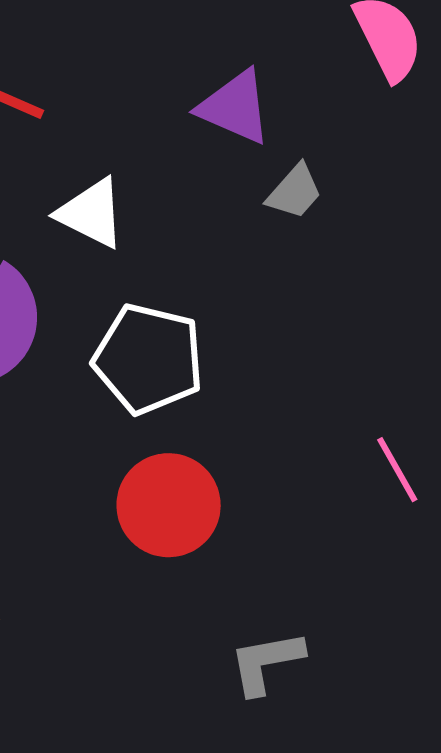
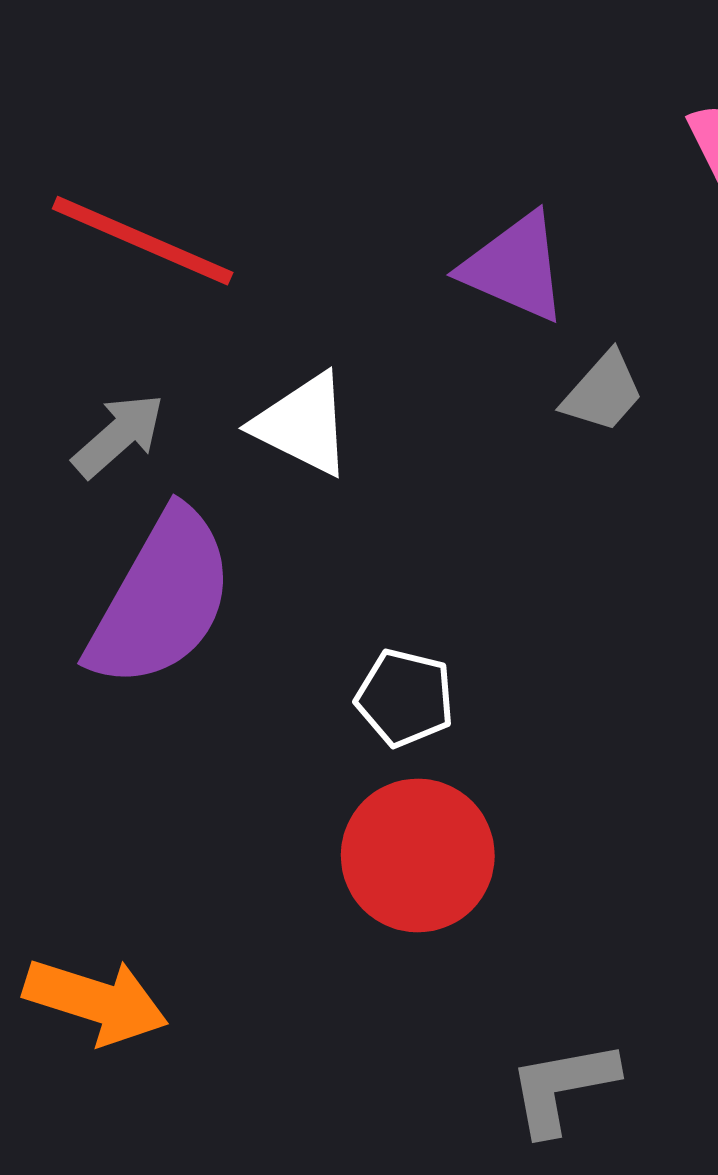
white pentagon: (148, 359) -> (405, 698), moved, size x0.6

